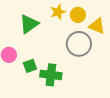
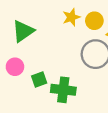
green triangle: (29, 24) -> (23, 31), moved

